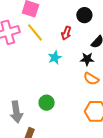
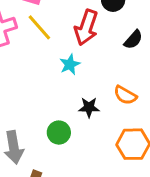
red arrow: (66, 33) -> (86, 27), size x1.6
black star: (87, 59) -> (89, 107), moved

